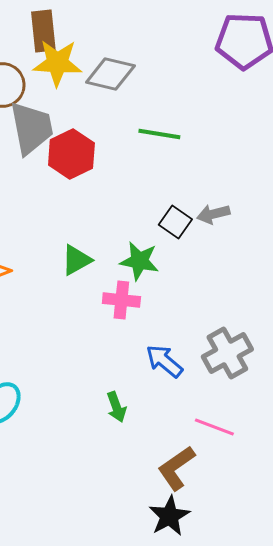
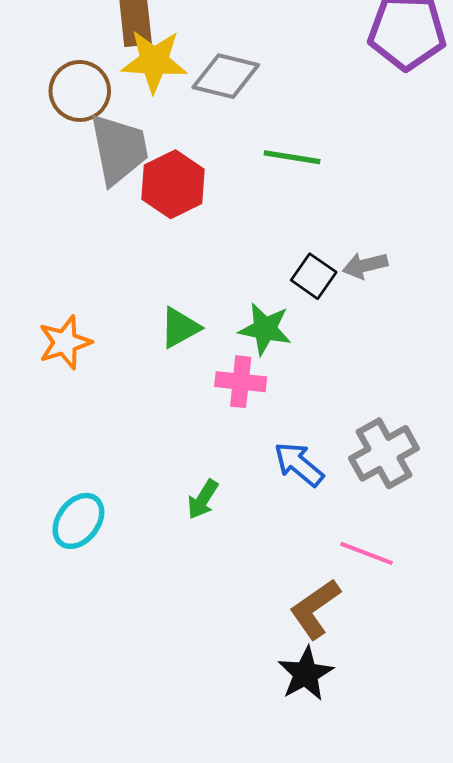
green arrow: (116, 407) -> (203, 499), moved, turned 52

